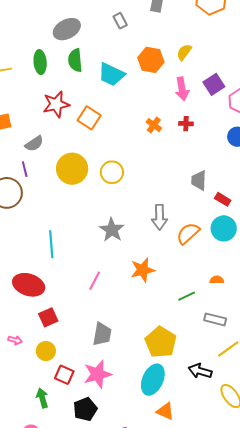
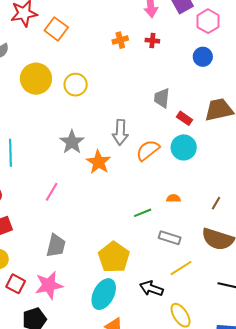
orange cross: (154, 125) -> (120, 40), turned 35
orange star: (143, 270) -> (99, 162), moved, turned -30

